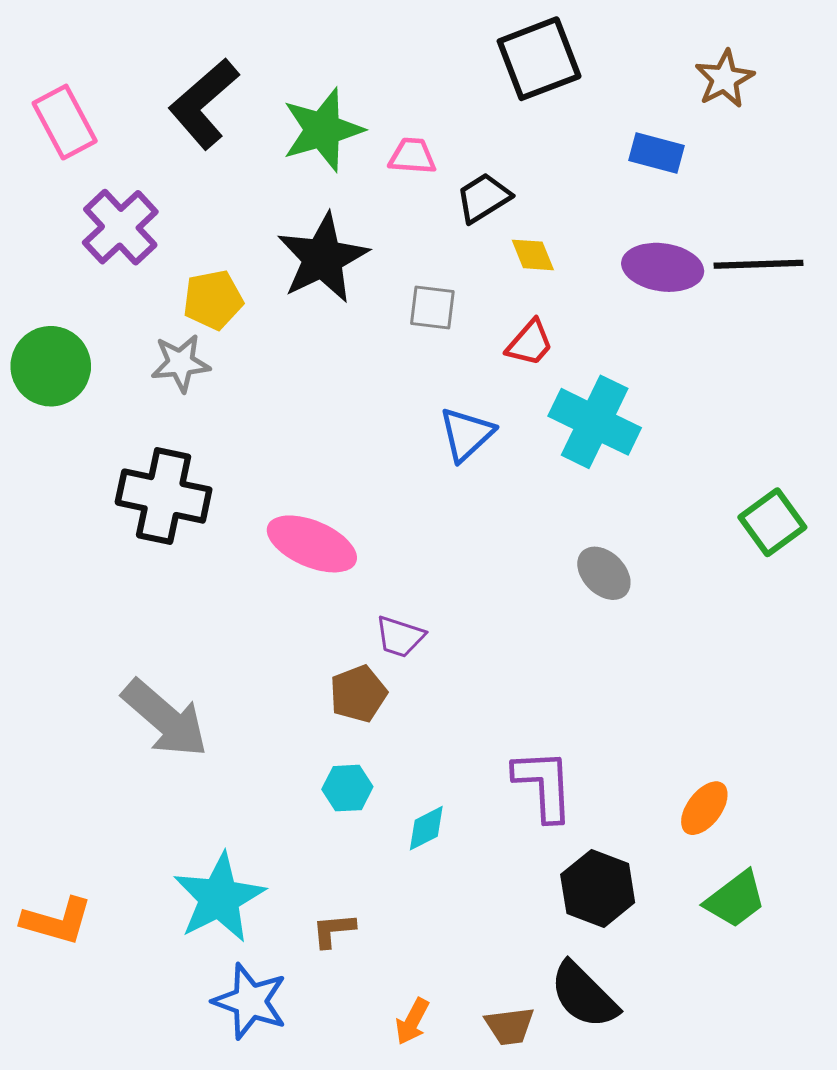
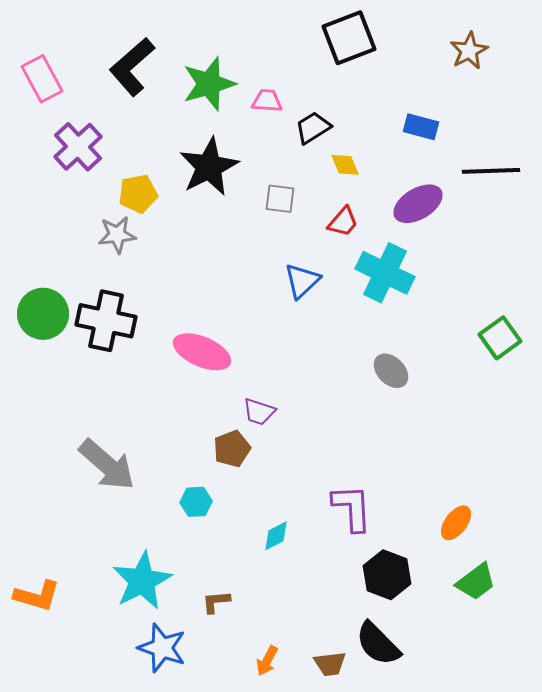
blue rectangle: (656, 153) -> (421, 127), moved
purple ellipse: (663, 267) -> (418, 204), moved, turned -39
green circle: (51, 366) -> (43, 314), moved
cyan hexagon: (347, 788) -> (196, 502), moved

